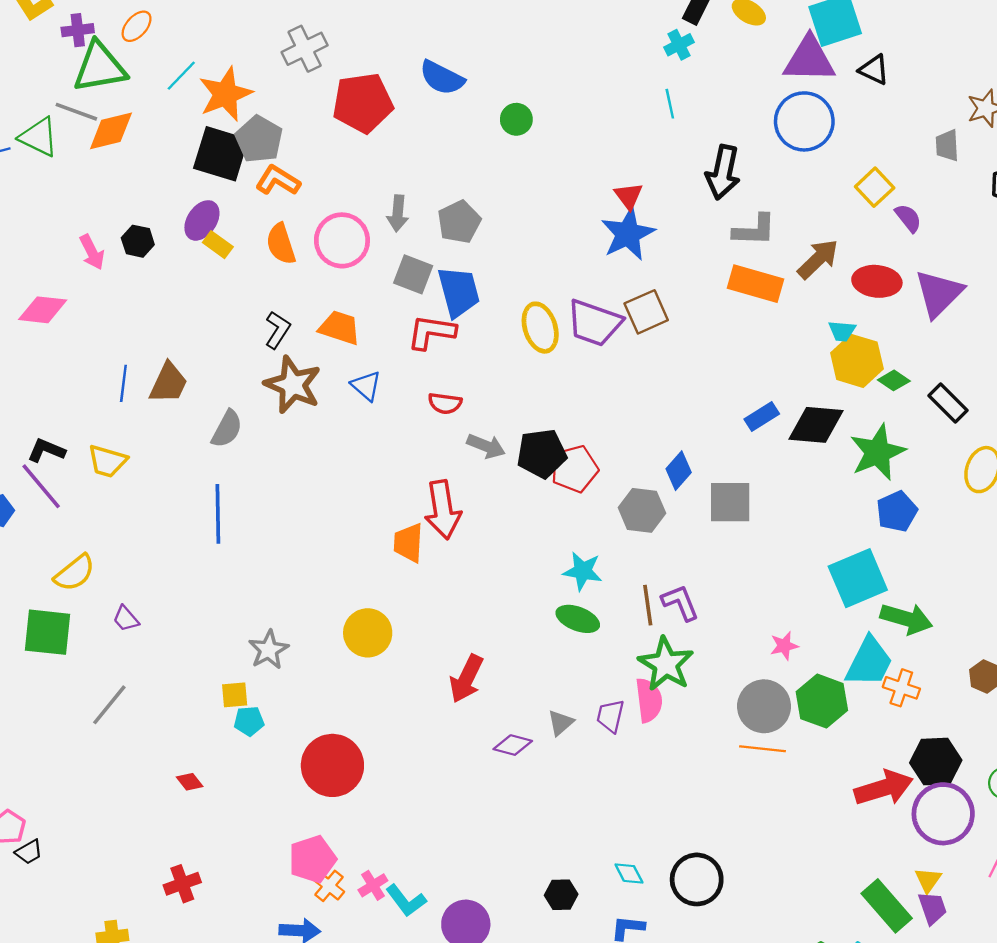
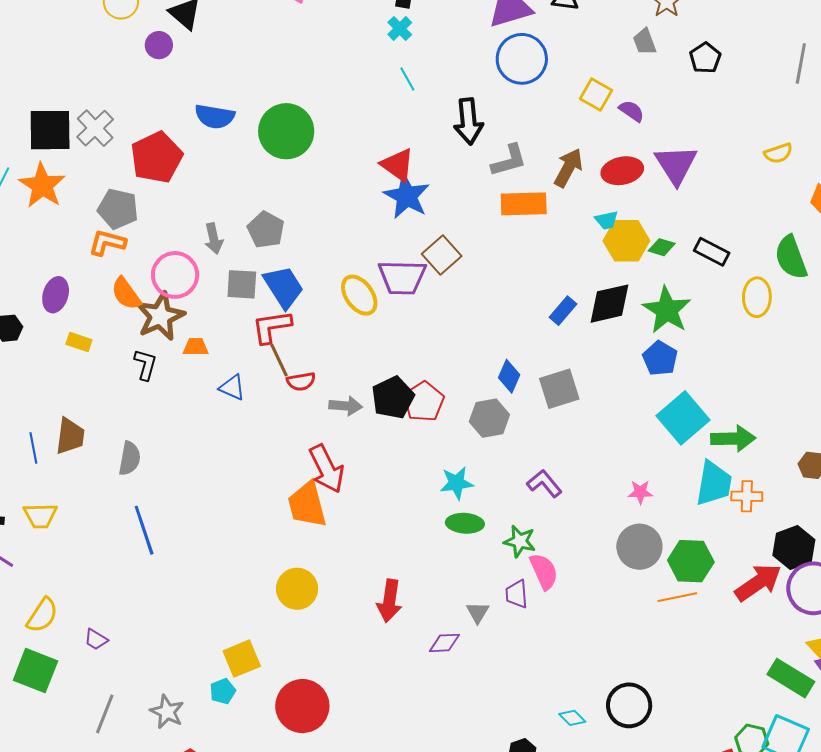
green circle: (516, 119) -> (286, 131), size x2.0
gray pentagon: (259, 139) -> (118, 209), moved
black square: (221, 154) -> (50, 130), moved
red triangle: (629, 196) -> (398, 165), size x1.4
yellow rectangle: (218, 245) -> (79, 342), moved
orange trapezoid: (340, 328) -> (196, 347), size x0.7
brown star: (293, 385) -> (160, 316), moved, turned -30
blue pentagon: (897, 511) -> (660, 358), moved
orange trapezoid: (408, 543) -> (307, 505), size x1.4
brown line: (648, 605) -> (279, 360), moved
green square: (47, 632) -> (35, 671), turned 33
pink star: (784, 646) -> (640, 492), turned 30
gray star: (269, 650) -> (167, 712), moved
green star: (666, 664) -> (520, 541), moved, size x0.7
yellow square: (235, 695) -> (242, 659), moved, size x1.5
green hexagon: (822, 701) -> (691, 561), moved
orange line: (762, 749) -> (677, 597), moved

